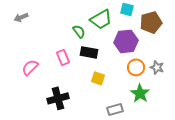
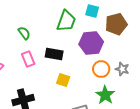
green trapezoid: (101, 19) -> (66, 21), turned -40
green semicircle: (79, 31) -> (24, 33), moved

